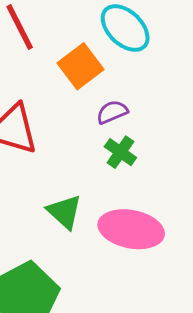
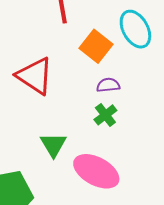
orange square: (81, 66) -> (96, 46), turned -32

